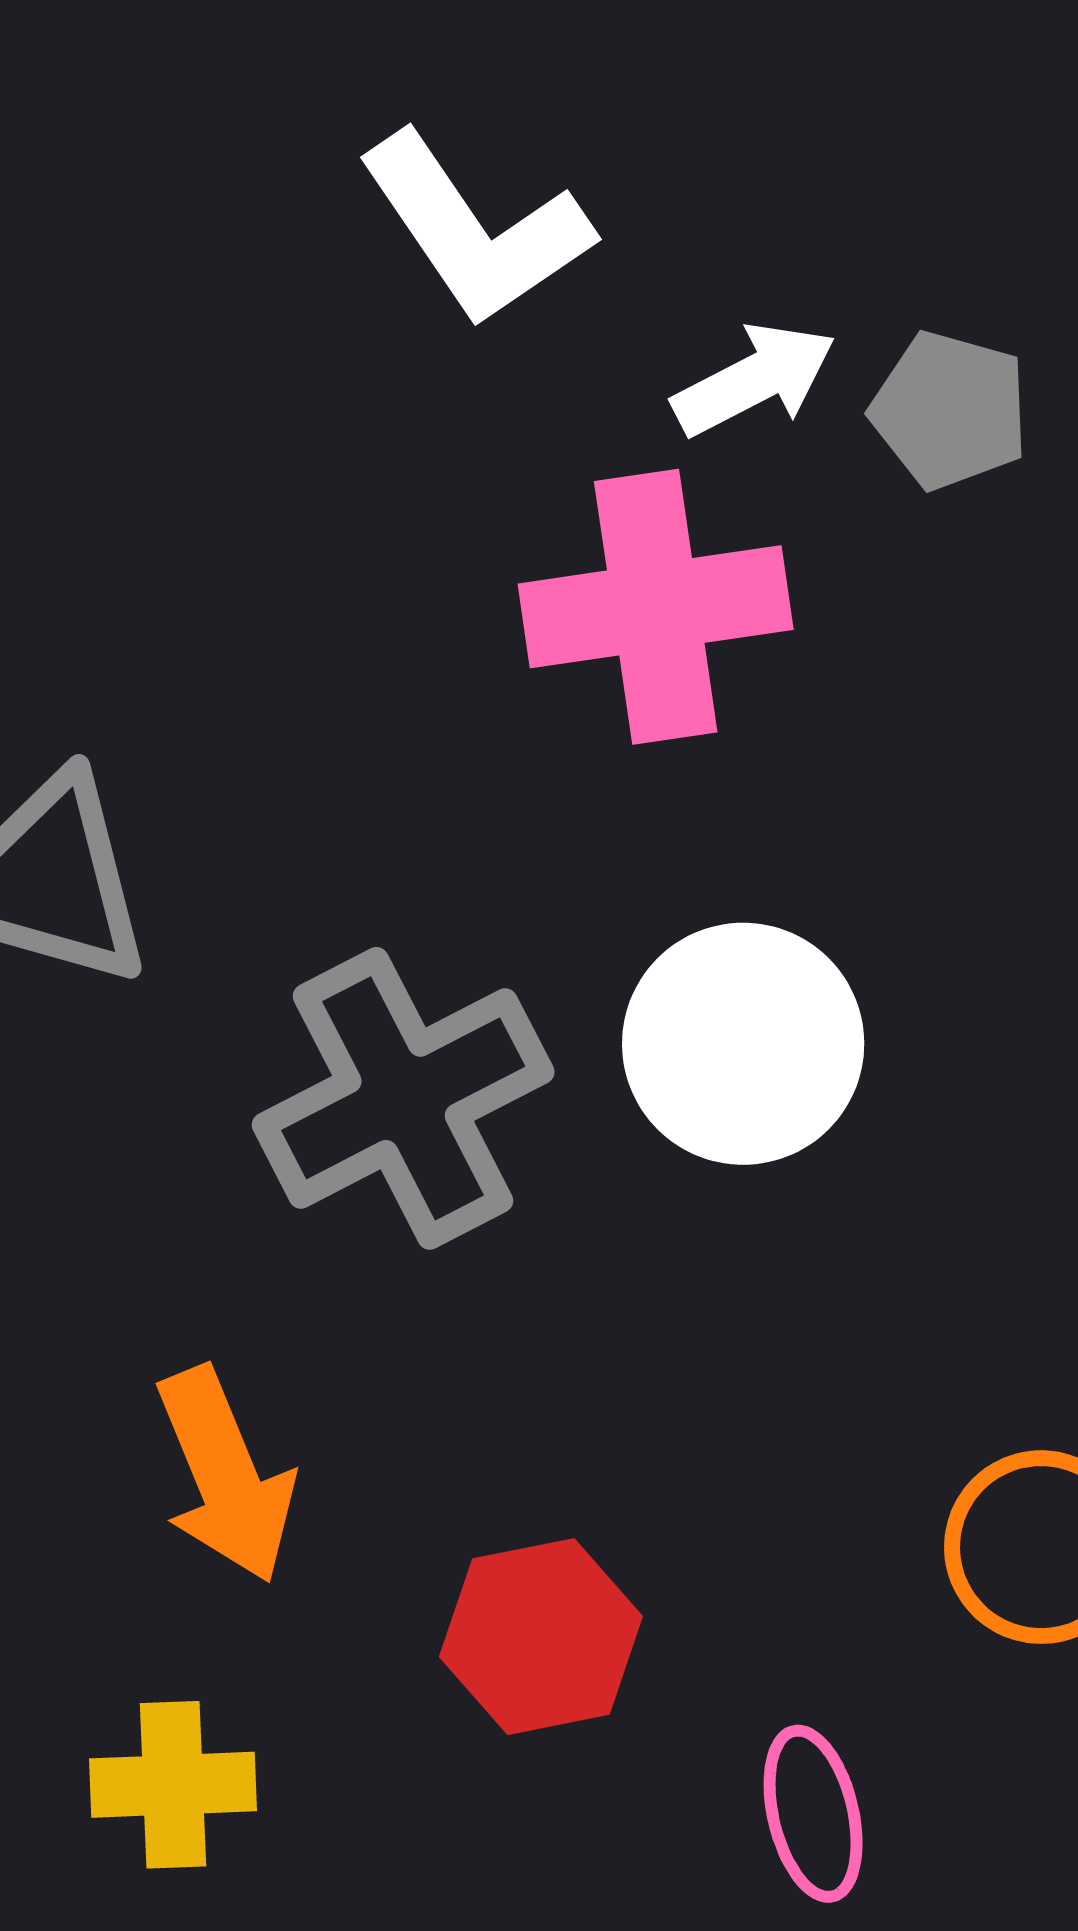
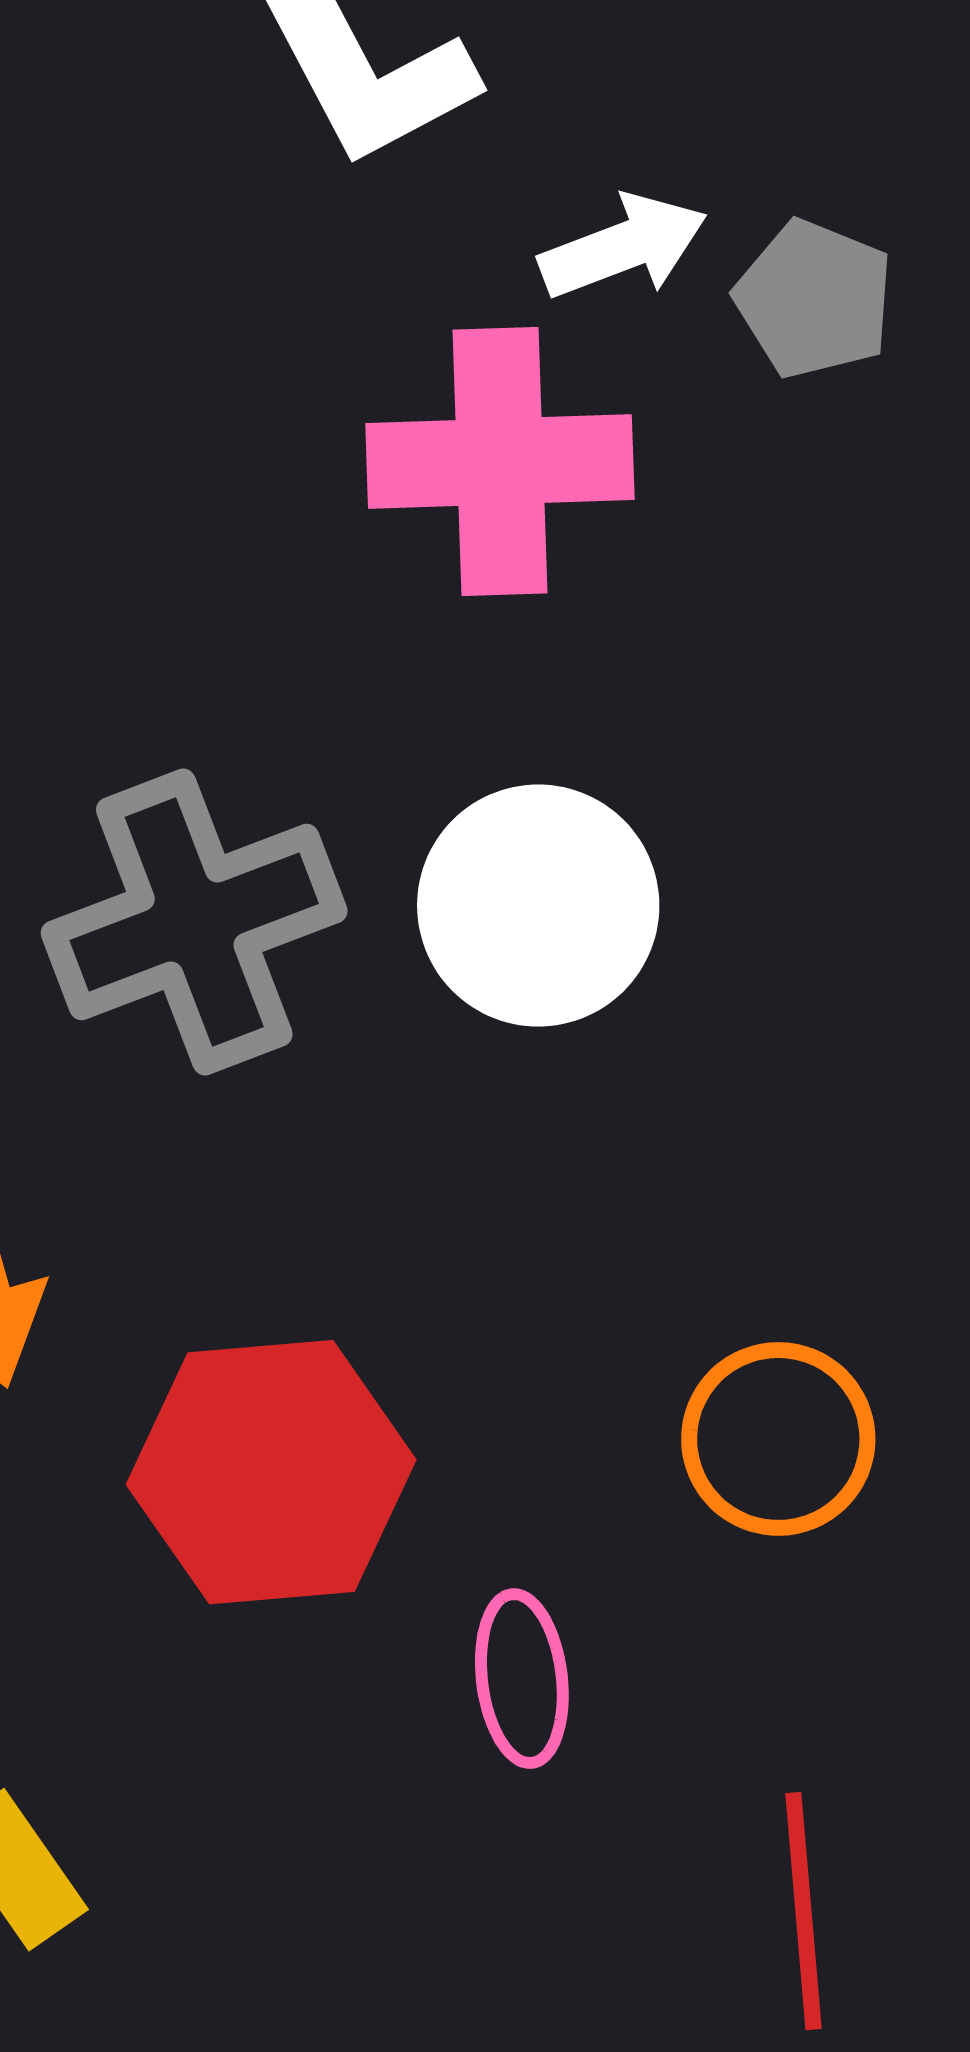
red hexagon: (541, 1637) -> (271, 1472), size x1.4

